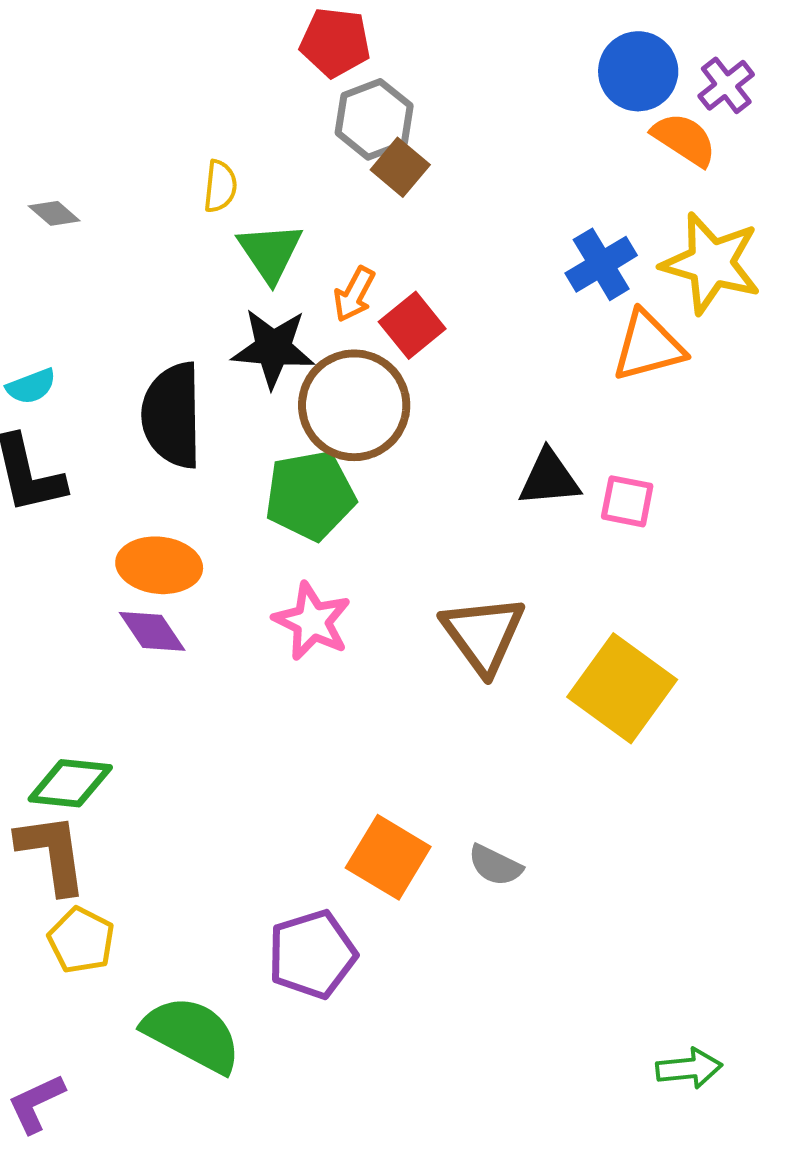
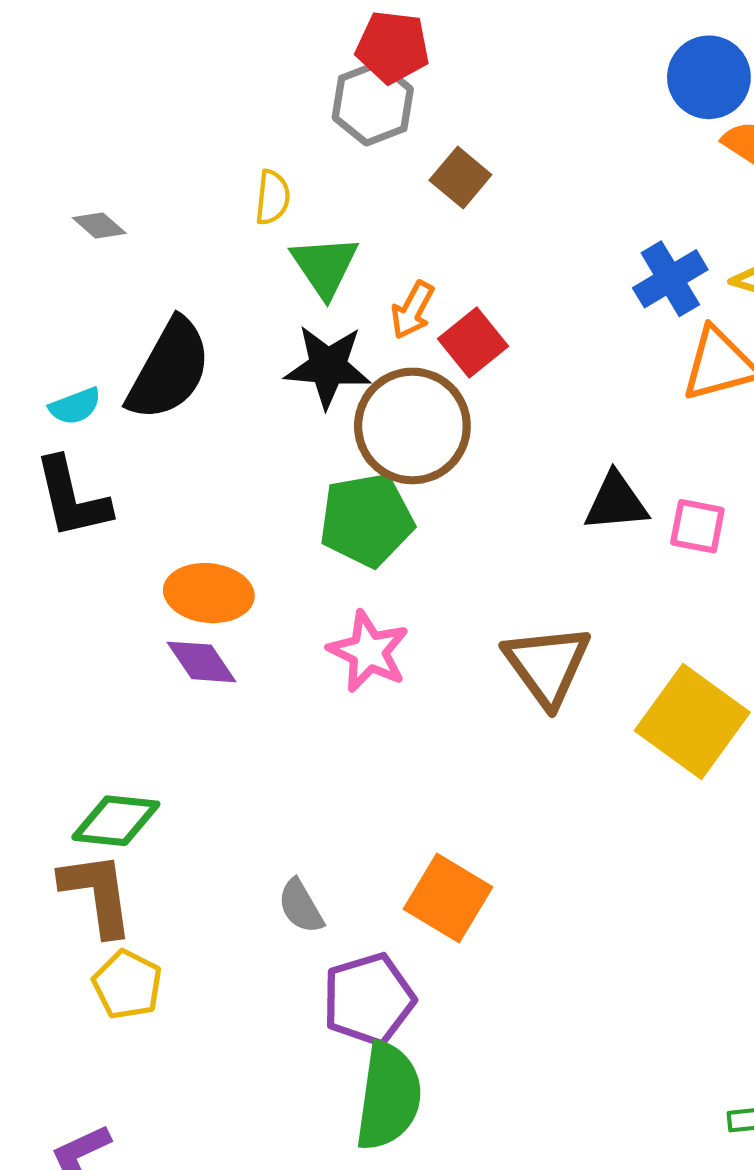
gray hexagon: (374, 119) -> (373, 103), moved
black semicircle: (172, 415) -> (169, 370), moved, turned -150
gray semicircle: (495, 865) -> (301, 906), moved, turned 34
green semicircle: (192, 1034) -> (388, 1096), moved, turned 70

